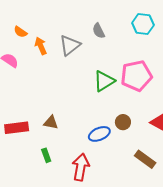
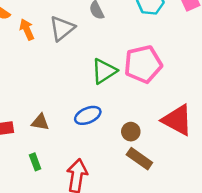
brown circle: (123, 122) -> (131, 132), moved
blue ellipse: (99, 134) -> (88, 115), moved
brown rectangle: (145, 159) -> (139, 159), moved

